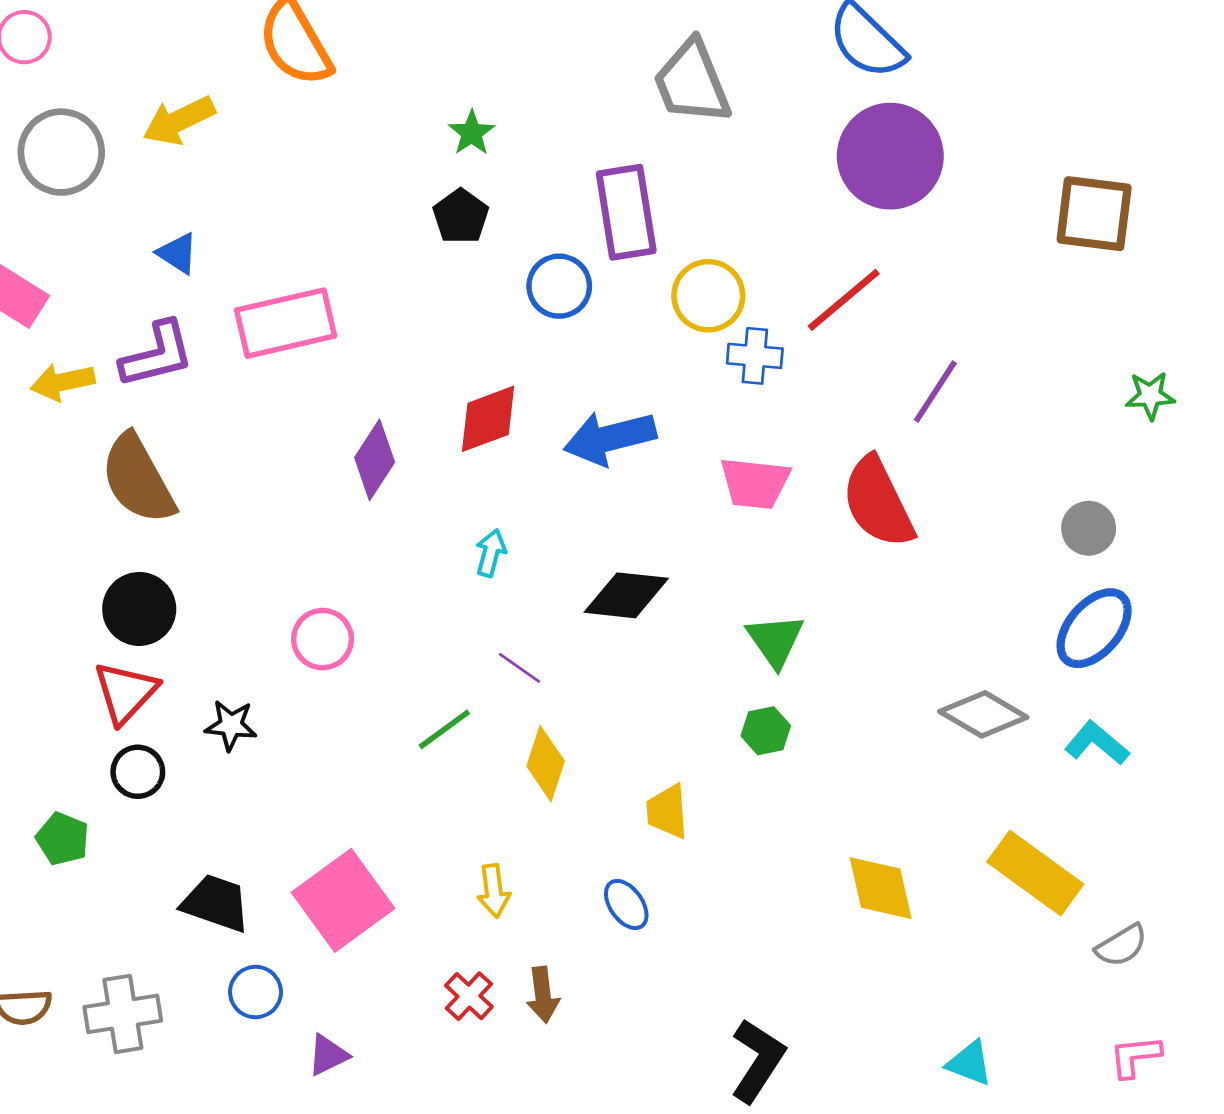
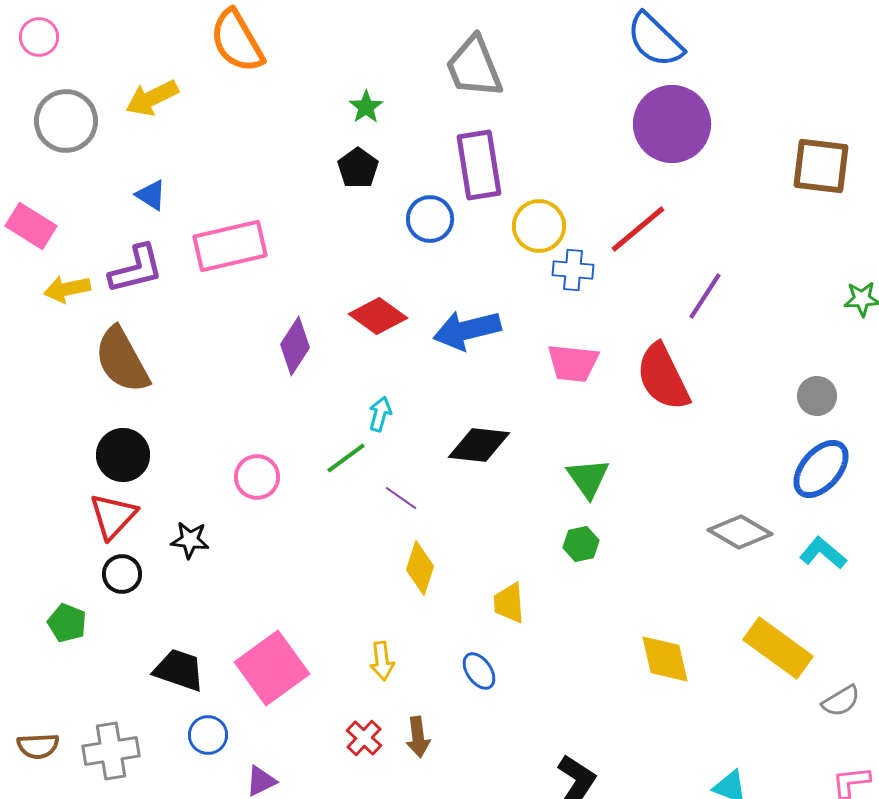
gray trapezoid: (692, 82) -> (474, 67), moved
red diamond: (488, 419) -> (378, 316), turned 56
green line: (444, 729) -> (346, 458), moved

